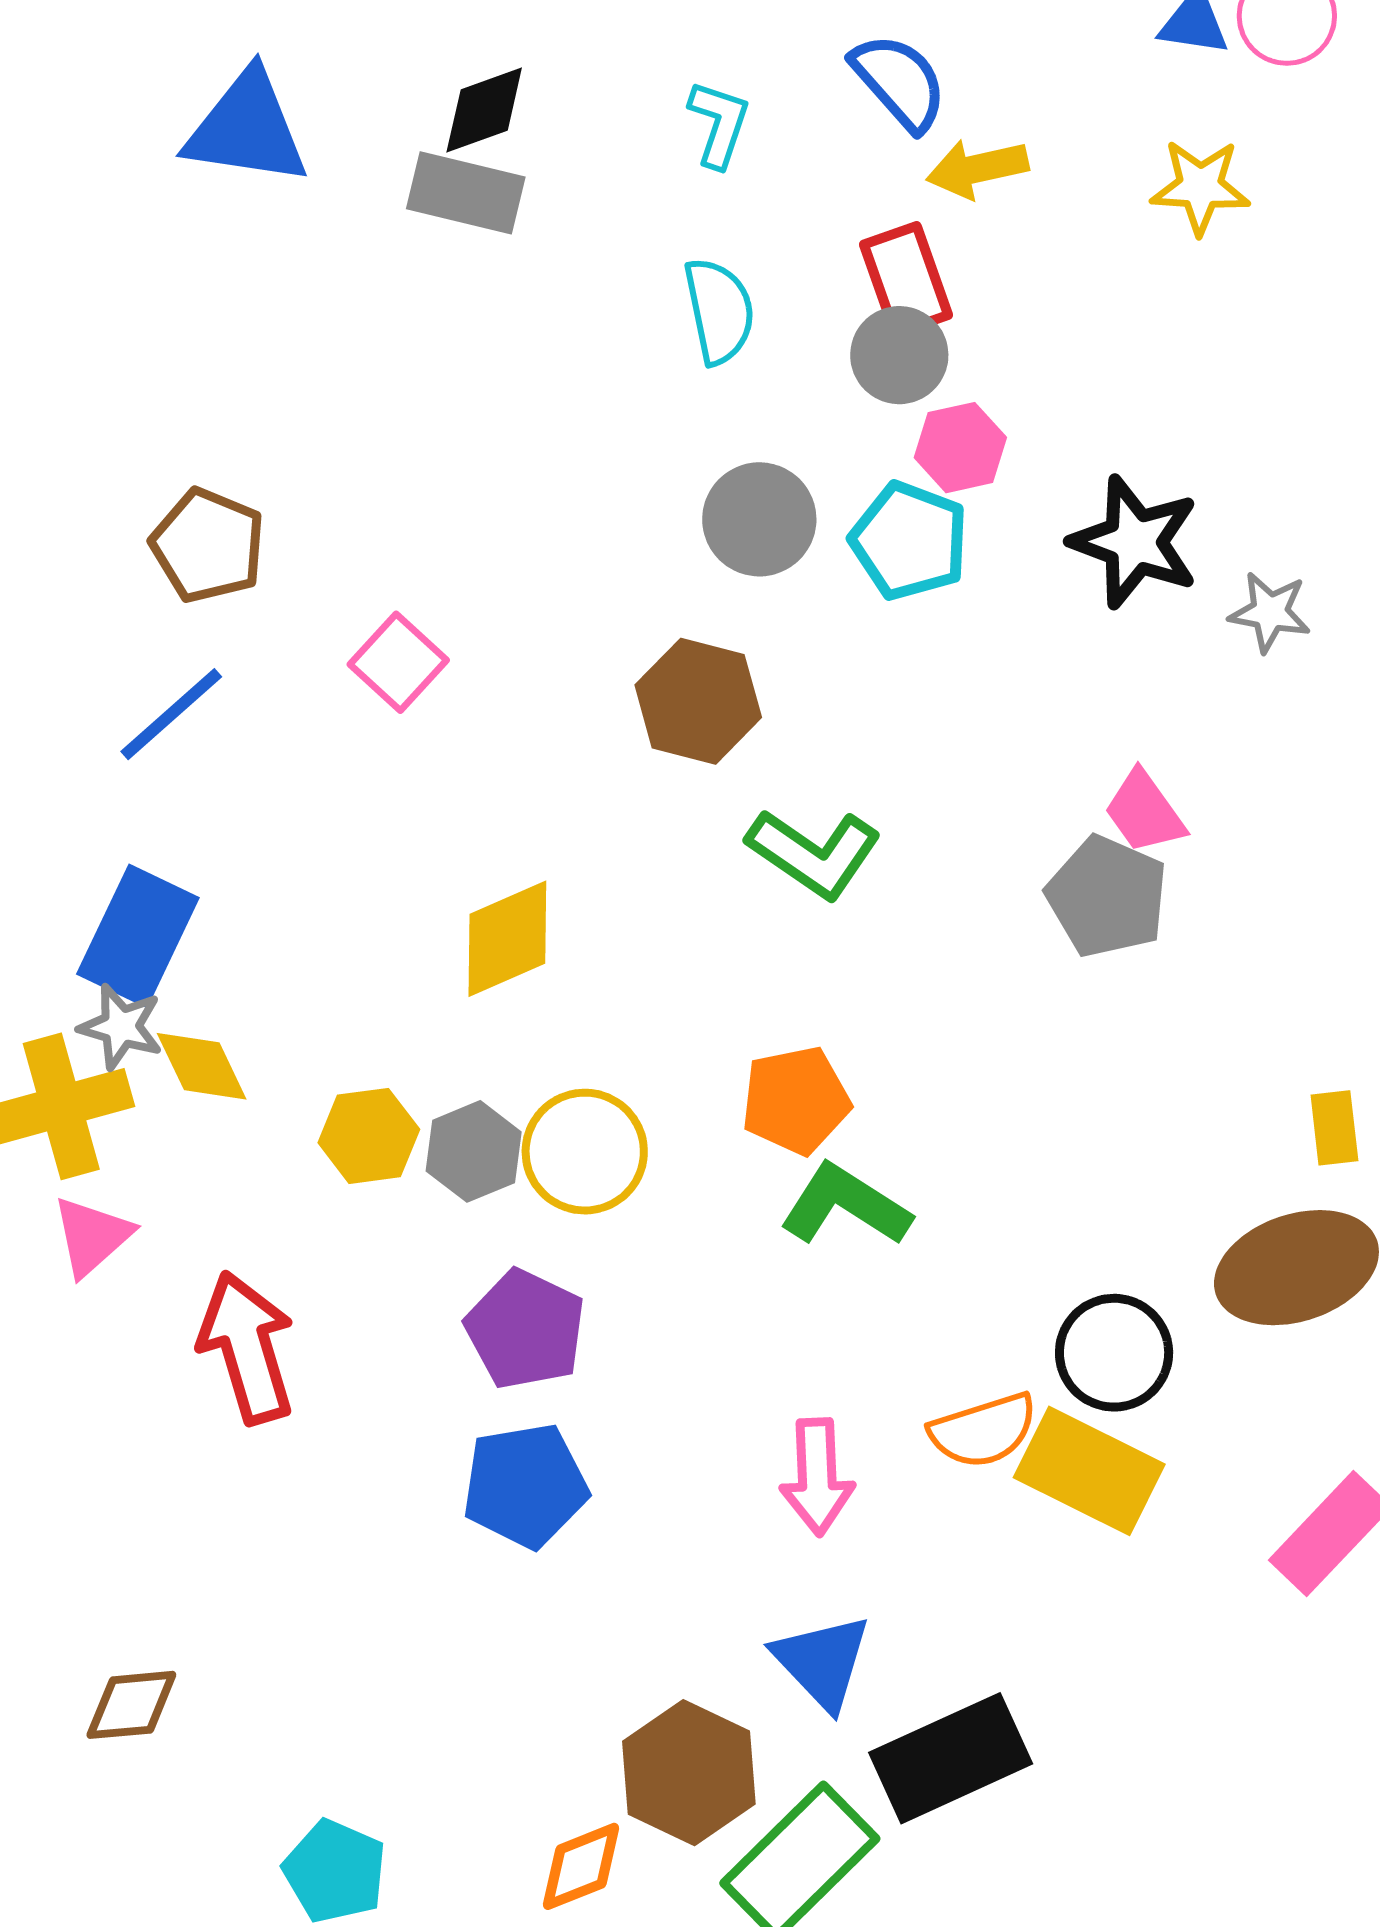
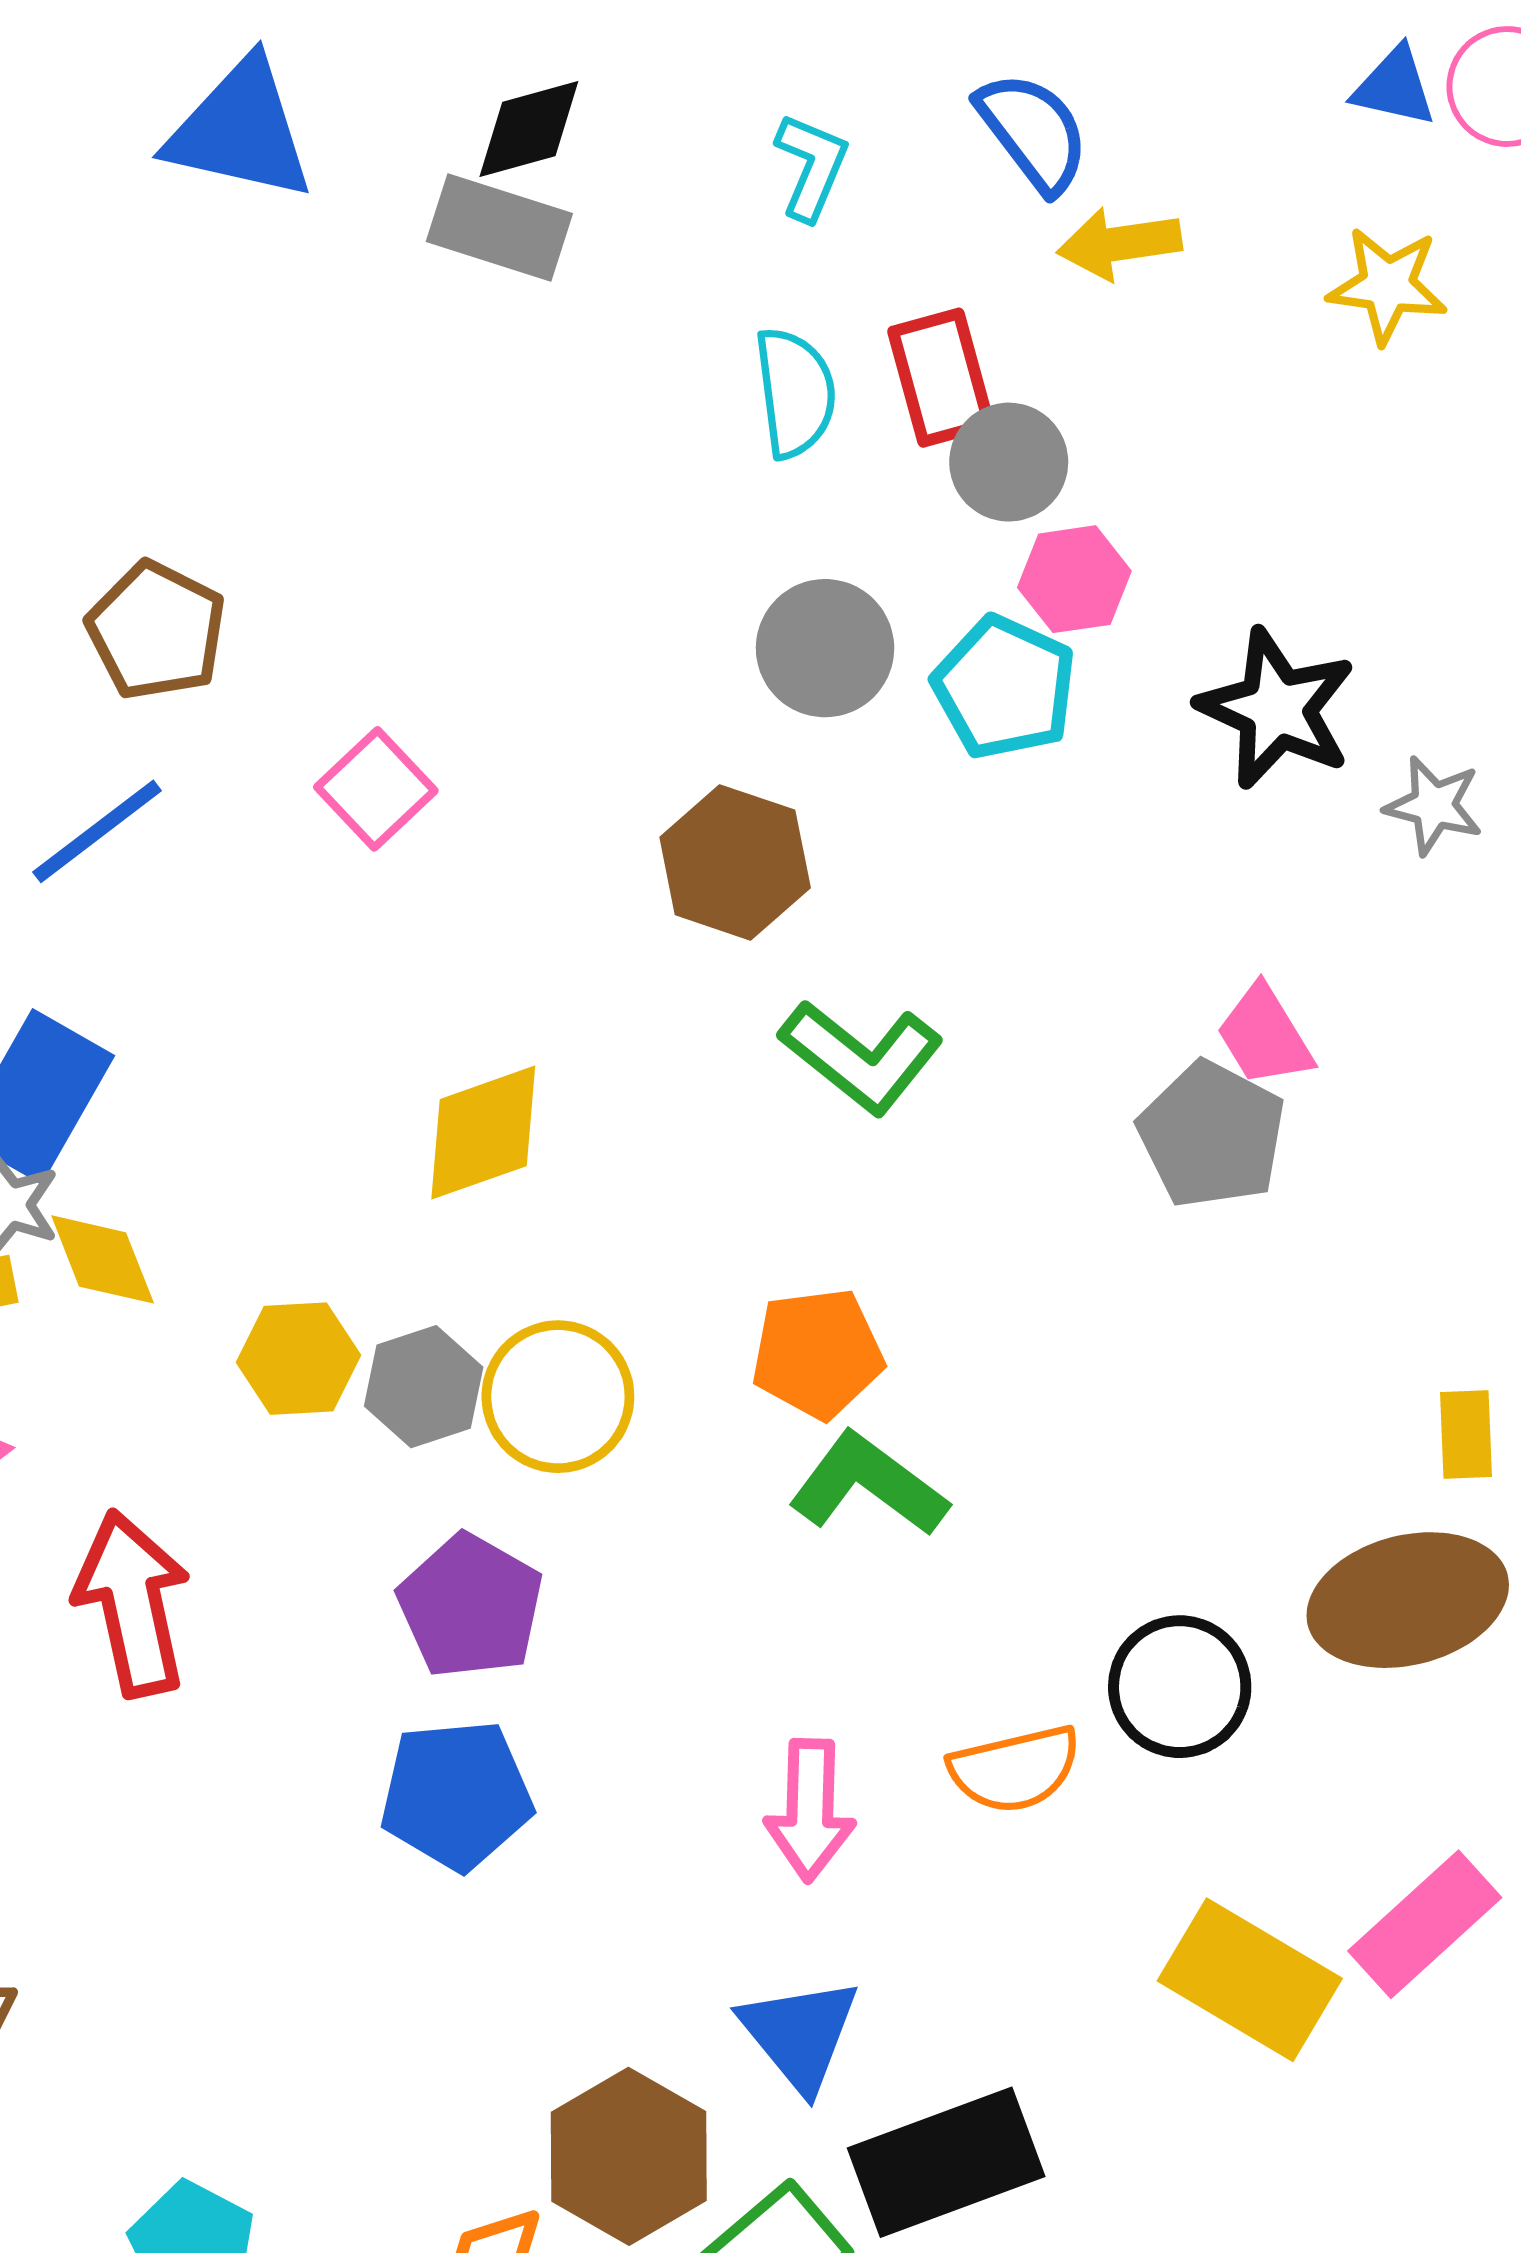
red rectangle: (906, 280) -> (941, 378), moved
yellow rectangle: (1089, 1471) -> (1250, 1980), moved

